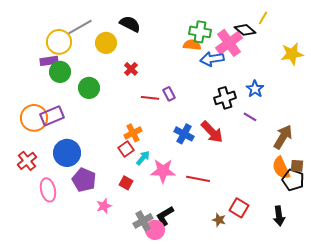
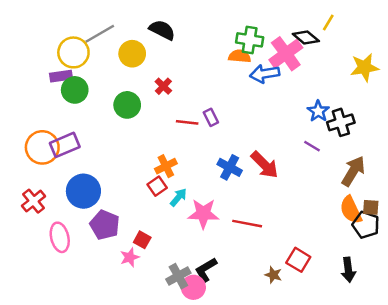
green circle: (89, 88) -> (127, 105), moved
black cross: (225, 98) -> (341, 122), moved
red square: (126, 183) -> (142, 240), moved

